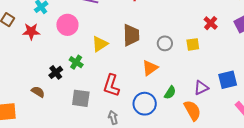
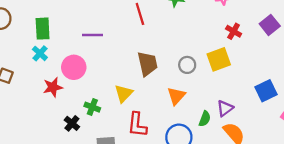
red star: (31, 31) -> (53, 87), moved
yellow triangle: (100, 44) -> (124, 93), moved
yellow square: (193, 44) -> (219, 59), size x1.5
purple triangle: (201, 88) -> (225, 108), moved

